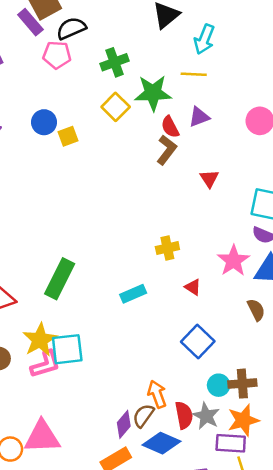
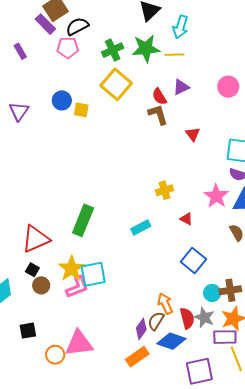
green star: (153, 93) -> (146, 48), moved
yellow square: (116, 107) -> (116, 84), size x1.4
yellow square: (68, 136) -> (81, 110), turned 35
brown L-shape: (167, 150) -> (158, 115), turned -50

